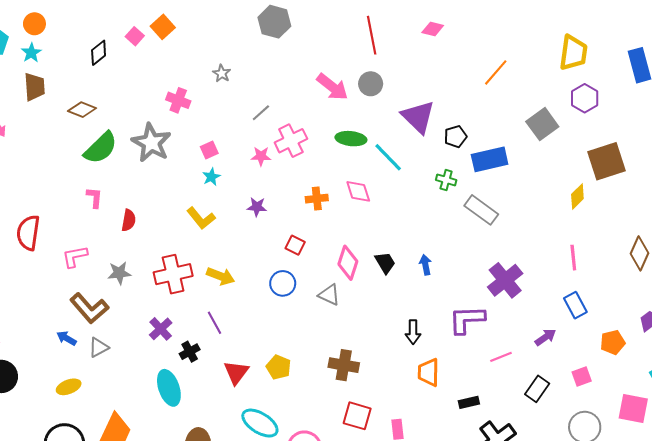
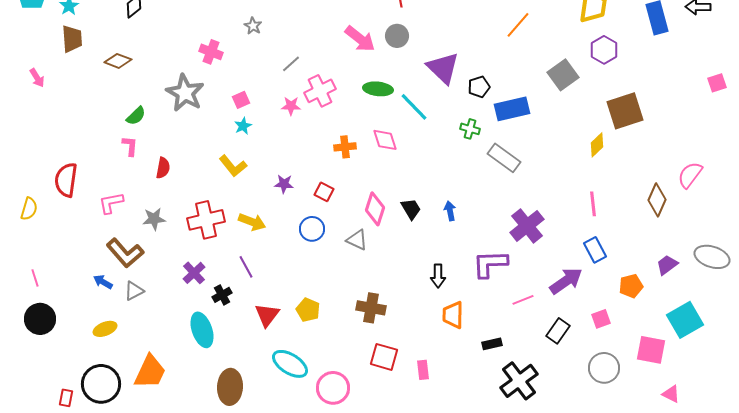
green semicircle: (101, 148) -> (136, 116), moved, size x0.6
purple star: (257, 207) -> (284, 184), moved
purple arrow: (545, 337) -> (566, 281), size x1.6

